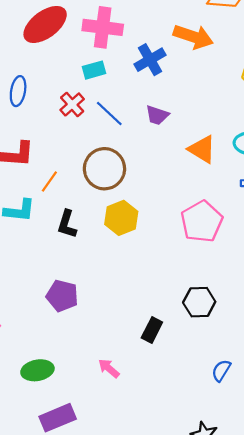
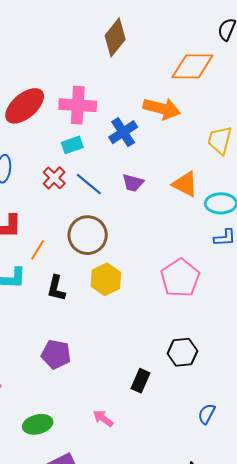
orange triangle: (202, 149) -> (185, 184), moved

